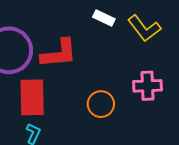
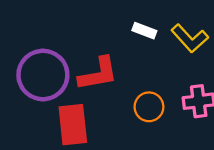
orange circle: (101, 104) -> (149, 107), moved

